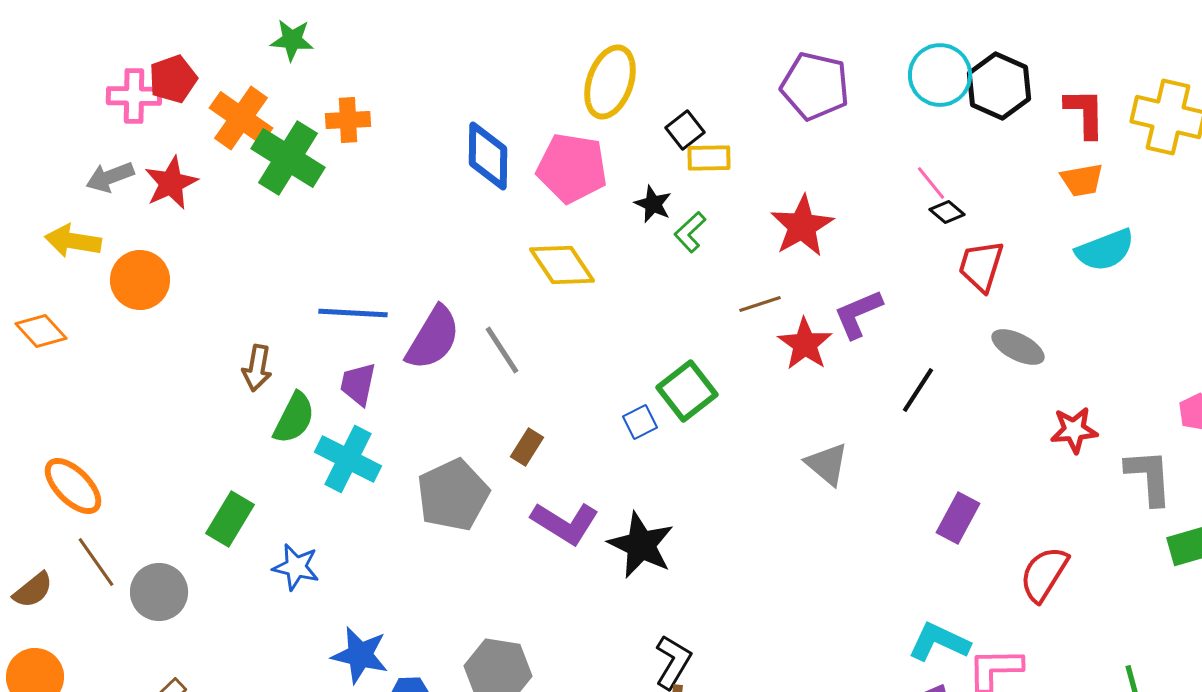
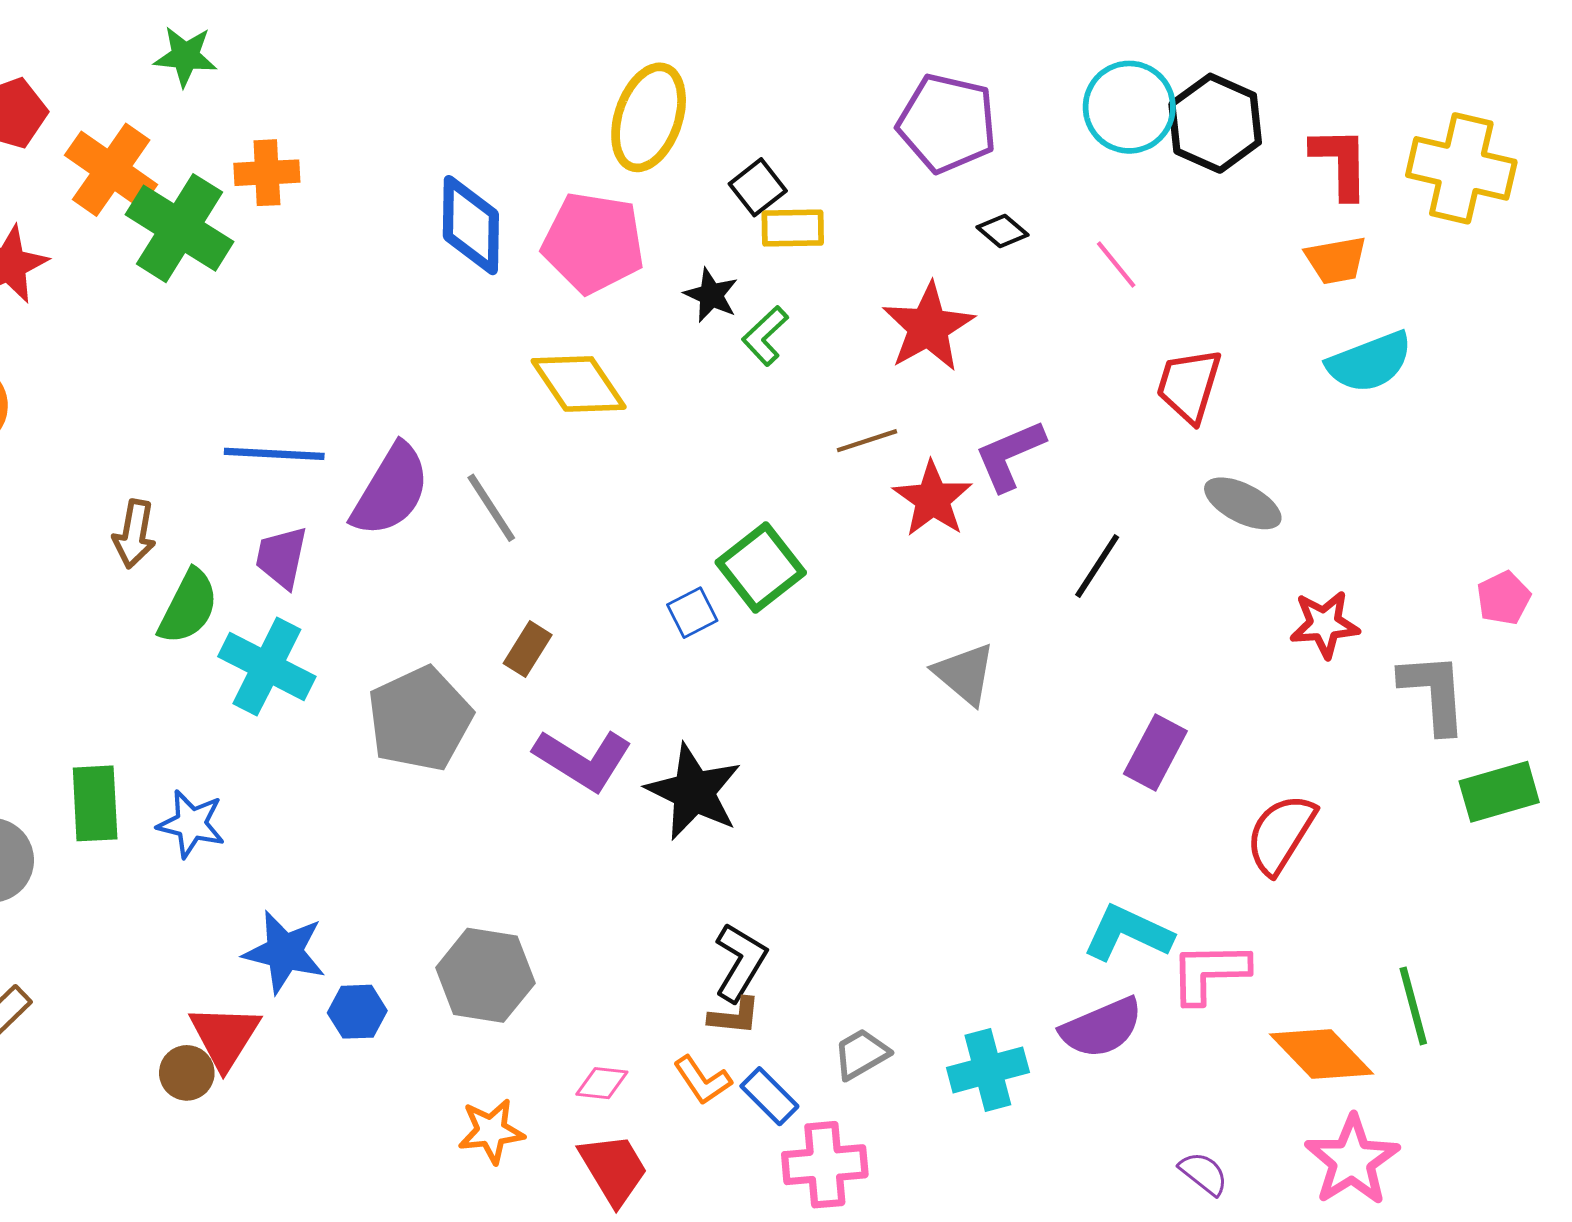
black diamond: (947, 212) -> (1002, 231), moved
green rectangle: (230, 519) -> (95, 803), moved, turned -34

